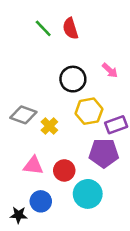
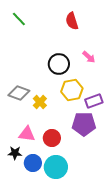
green line: (43, 28) -> (19, 19), moved
red semicircle: (70, 28) -> (72, 21), moved
cyan circle: (88, 194) -> (56, 167), moved
black star: (19, 215) -> (15, 153), moved

